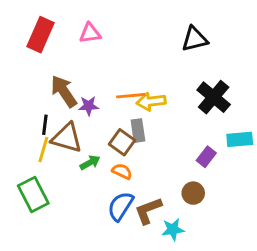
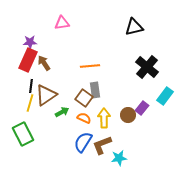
red rectangle: (41, 35) -> (28, 60), moved
brown arrow: (64, 91) -> (44, 63), size x0.7
yellow arrow: (151, 102) -> (104, 118), moved, turned 96
purple star: (89, 106) -> (30, 42), moved
brown triangle: (67, 138) -> (46, 95), turned -50
cyan rectangle: (240, 139) -> (165, 96), turned -48
brown circle: (193, 193) -> (128, 115), moved

